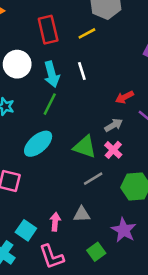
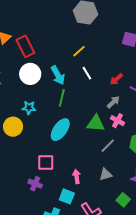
red rectangle: (48, 30) -> (25, 46), moved
yellow line: (87, 33) -> (79, 51), moved
white line: (82, 71) -> (87, 73), moved
pink arrow: (55, 222) -> (77, 176), moved

